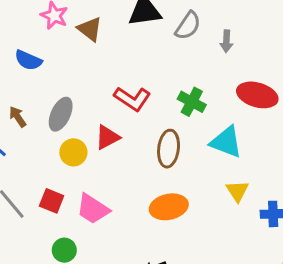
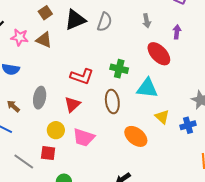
gray arrow: (226, 41) -> (147, 21), moved
red ellipse: (257, 95) -> (159, 54), turned 45
yellow circle: (73, 152) -> (56, 130), moved
orange ellipse: (169, 207) -> (136, 136), moved, turned 65
pink trapezoid: (93, 209) -> (84, 137), moved

